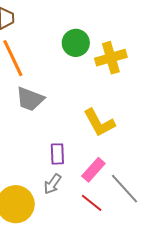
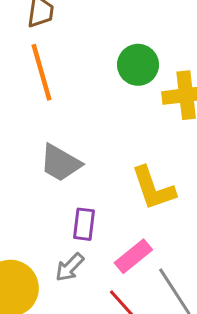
gray trapezoid: (30, 99) -> (60, 163), moved

